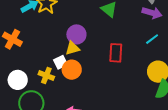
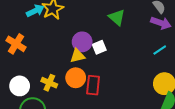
red rectangle: (116, 53) -> (93, 85), moved
white square: (60, 62) -> (99, 47), moved

